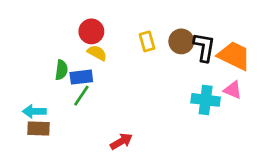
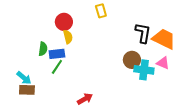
yellow rectangle: (147, 41) -> (101, 11), moved
brown circle: (181, 41) -> (132, 60), moved
yellow semicircle: (97, 53) -> (68, 37), turned 48
cyan arrow: (34, 111) -> (24, 78), turned -140

